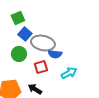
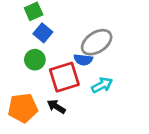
gray ellipse: (43, 43) -> (97, 42), moved, turned -45
red square: (41, 67) -> (64, 77), size x1.6

